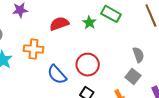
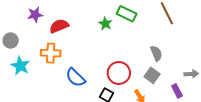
red semicircle: (59, 24) -> (59, 26), moved
red circle: (88, 65) -> (119, 73), moved

